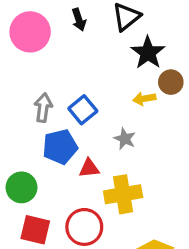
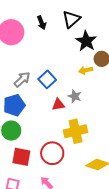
gray arrow: (43, 108) -> (22, 79), turned 42
blue pentagon: (60, 147) -> (14, 105), moved
red triangle: (89, 168) -> (58, 105), moved

